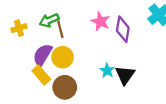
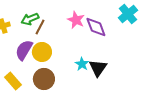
brown line: (60, 29) -> (40, 27), turned 42
purple diamond: (123, 29) -> (96, 27), turned -30
yellow rectangle: (41, 75) -> (13, 81), moved

